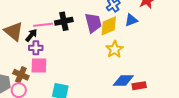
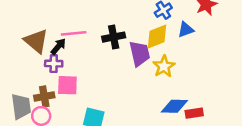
black cross: (64, 21) -> (114, 37), moved
purple trapezoid: (93, 23) -> (140, 54), moved
purple cross: (36, 48) -> (54, 64), moved
brown cross: (21, 75) -> (44, 96), turned -35

